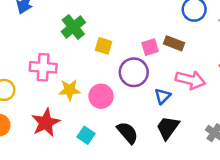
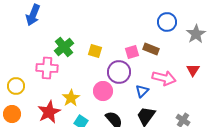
green cross: (73, 27) -> (64, 47), moved
yellow star: (70, 90) -> (71, 98), moved, turned -30
pink circle: (101, 96) -> (103, 91), moved

